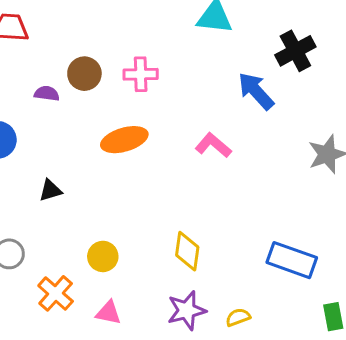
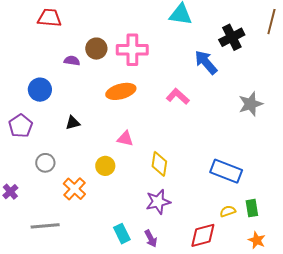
pink cross: (141, 74) -> (132, 50), size x1.4
pink triangle: (108, 313) -> (125, 139), moved
yellow semicircle: (238, 317) -> (228, 211), moved

